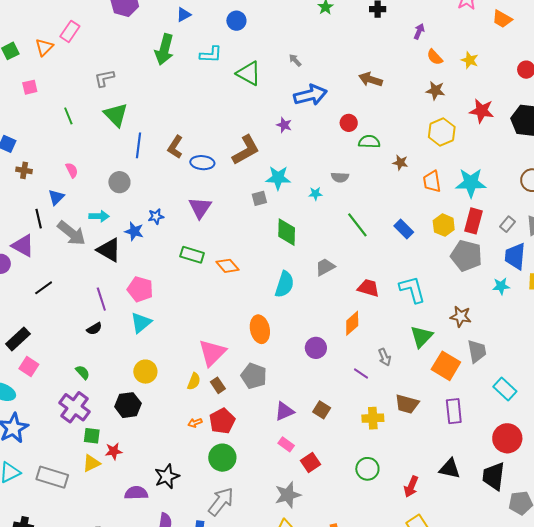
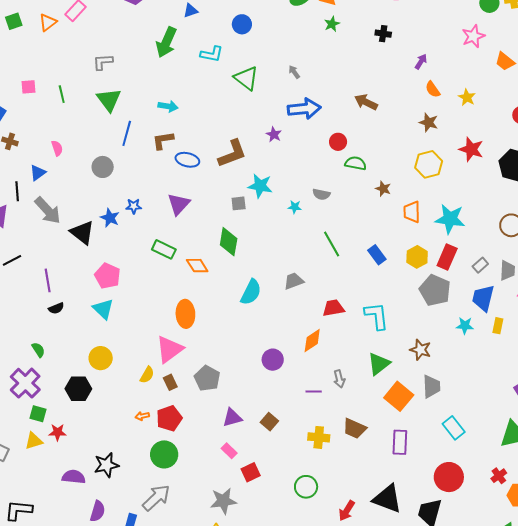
pink square: (30, 87) -> (28, 87), moved
brown L-shape: (175, 147) -> (163, 140), turned 40
cyan arrow: (99, 216) -> (168, 106), moved
green diamond: (287, 232) -> (229, 242), moved
red trapezoid: (368, 288) -> (333, 308), turned -35
purple line: (101, 299) -> (48, 280), moved
cyan triangle: (141, 323) -> (103, 309), turned -45
orange ellipse: (260, 329) -> (185, 314), moved
purple line: (361, 373) -> (314, 392), turned -42
black triangle: (450, 469) -> (387, 499), size x1.4

